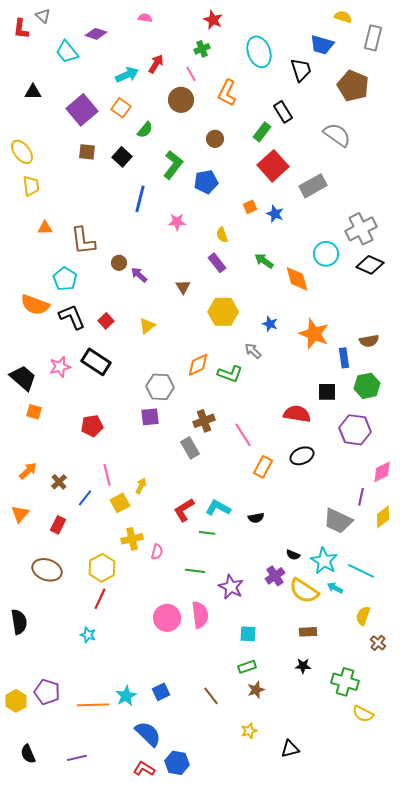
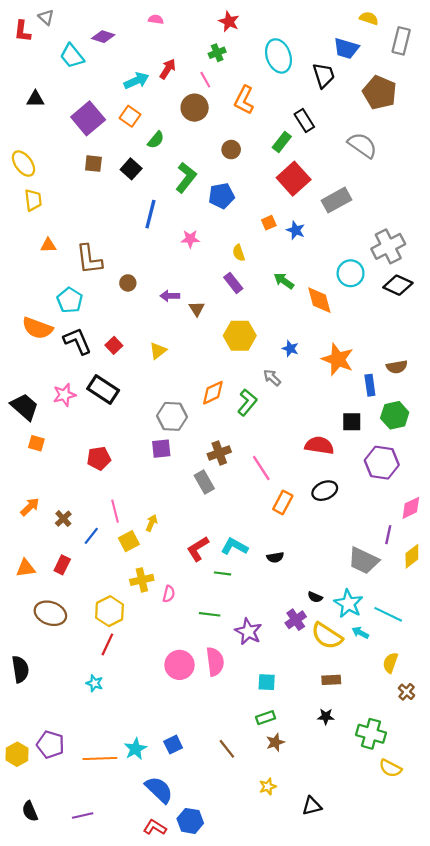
purple arrow: (139, 275) -> (170, 296), moved, turned -42
green L-shape: (230, 374) -> (247, 402), turned -70
orange triangle: (20, 514) -> (26, 568), moved, turned 42

